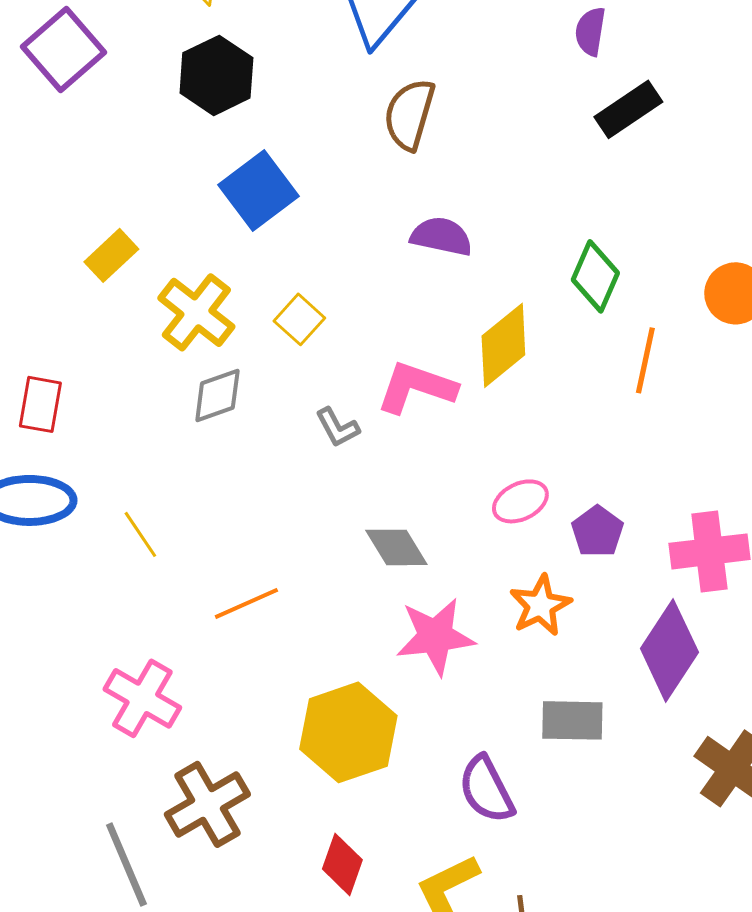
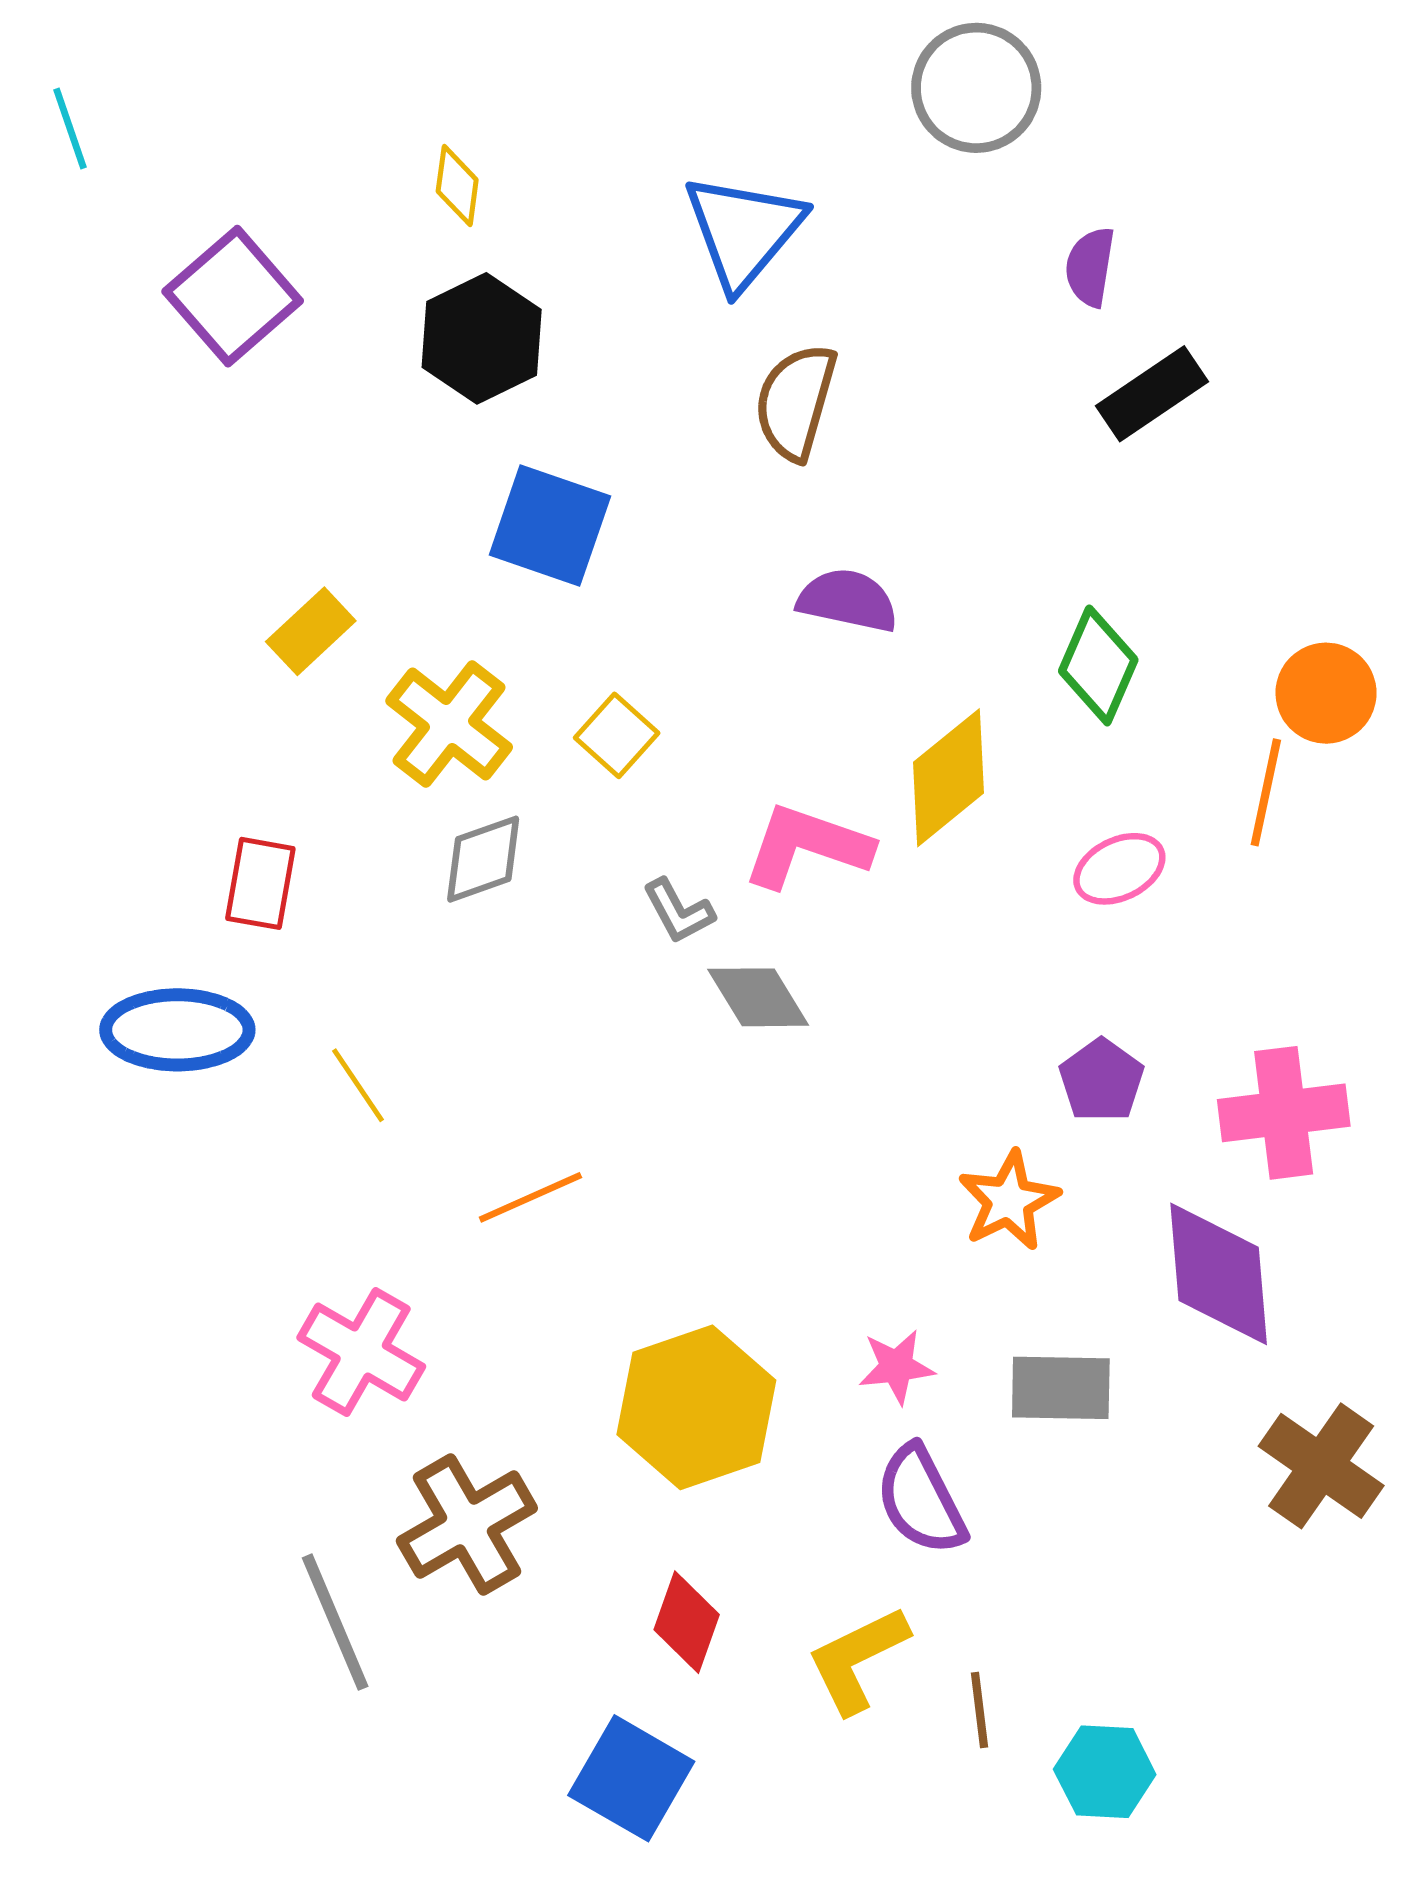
blue square: (258, 190) -> (550, 526), turned -34
orange line: (645, 360) -> (1266, 792), moved
red rectangle: (40, 404) -> (260, 883), moved
pink ellipse: (520, 501) -> (1119, 869), moved
gray diamond: (396, 547) -> (758, 997), moved
pink star: (435, 636) -> (896, 1367), moved, size x0.6
purple diamond: (669, 650) -> (1219, 1274), turned -38

